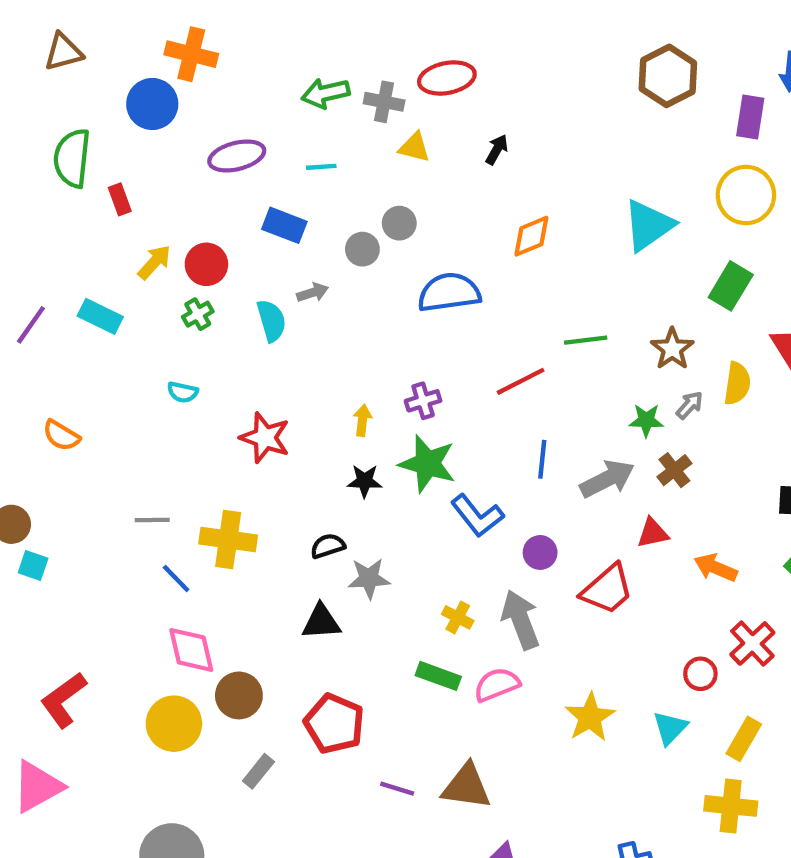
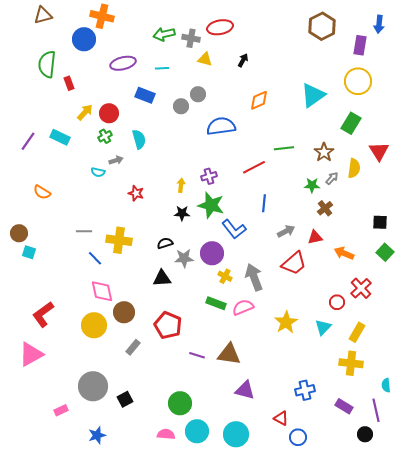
gray arrow: (313, 292) -> (116, 160), moved
red star: (265, 438) -> (136, 193), size x0.7
gray arrow: (607, 479) -> (286, 231), moved, size x0.7
purple circle: (540, 552) -> (212, 253), moved, size x1.5

